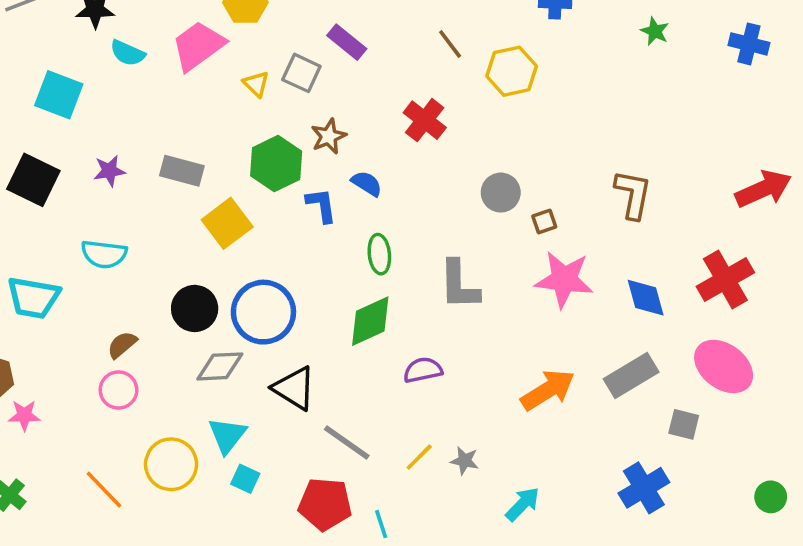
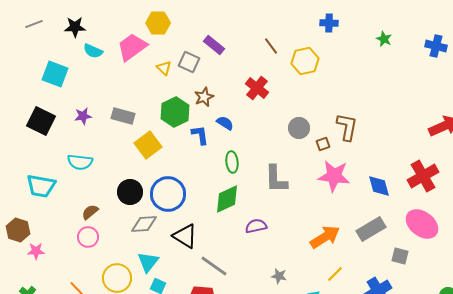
brown L-shape: (633, 194) -> (347, 127), moved
yellow line: (419, 457) -> (335, 274), moved

